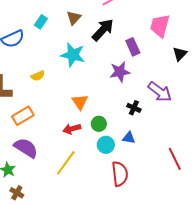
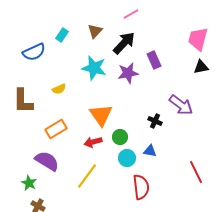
pink trapezoid: (160, 26) -> (198, 39), moved
black triangle: (180, 54) -> (201, 67), turned 35
purple star: (120, 72) -> (128, 73), moved
orange triangle: (80, 102) -> (101, 115), size x1.4
orange rectangle: (23, 116) -> (56, 129), moved

